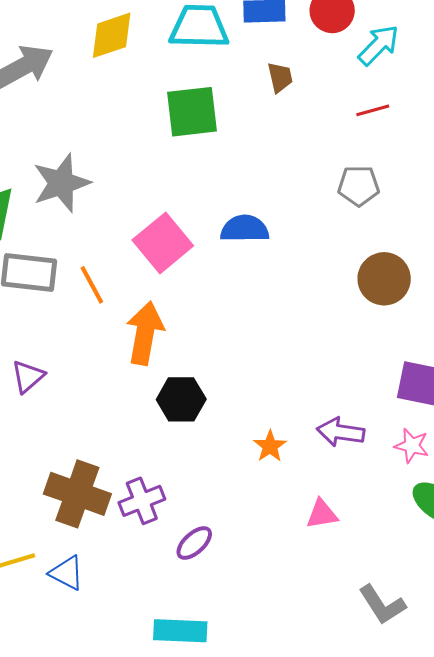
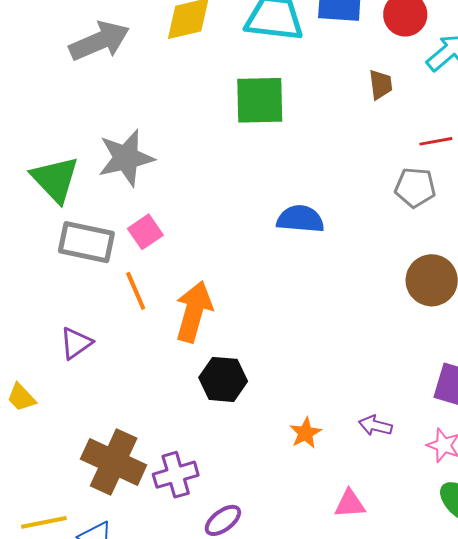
brown trapezoid: (280, 77) -> (381, 85), moved
red line: (373, 110) -> (436, 141), moved
pink square: (163, 243) -> (145, 232), moved, size x0.6
orange line: (92, 285) -> (136, 291), moved
purple arrow: (341, 432) -> (375, 426), size x0.7

